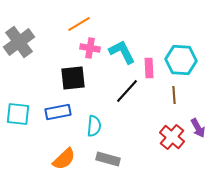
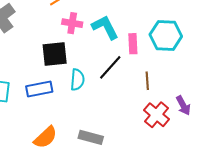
brown line: (174, 95) -> (147, 81), moved
cyan semicircle: (94, 126) -> (77, 80), moved

